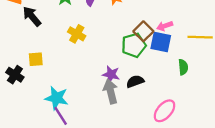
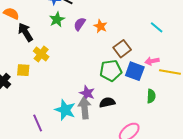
pink arrow: (165, 26) -> (152, 61), moved
brown square: (143, 31) -> (122, 49), moved
yellow cross: (77, 34) -> (41, 54), moved
cyan star: (57, 98) -> (65, 110), moved

